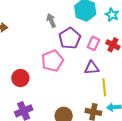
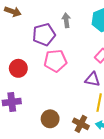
purple pentagon: (70, 38) -> (44, 35), moved

